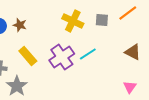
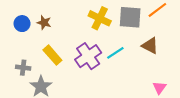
gray square: (102, 20) -> (130, 17), size x1.6
brown triangle: (133, 52) -> (150, 46), moved

